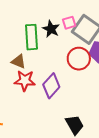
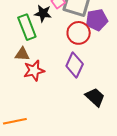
purple diamond: (51, 86) -> (75, 65), moved

